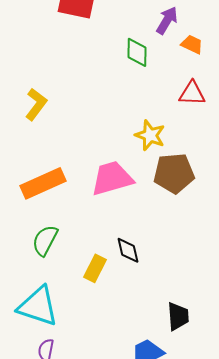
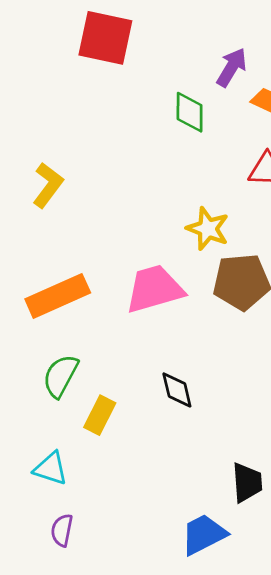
yellow rectangle: (95, 268) -> (100, 415), moved
cyan triangle: (38, 306) -> (51, 469), size x0.6

